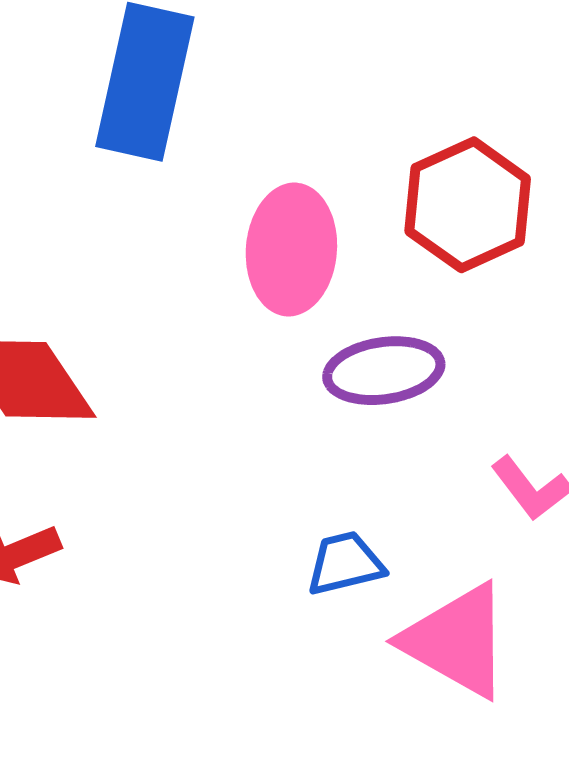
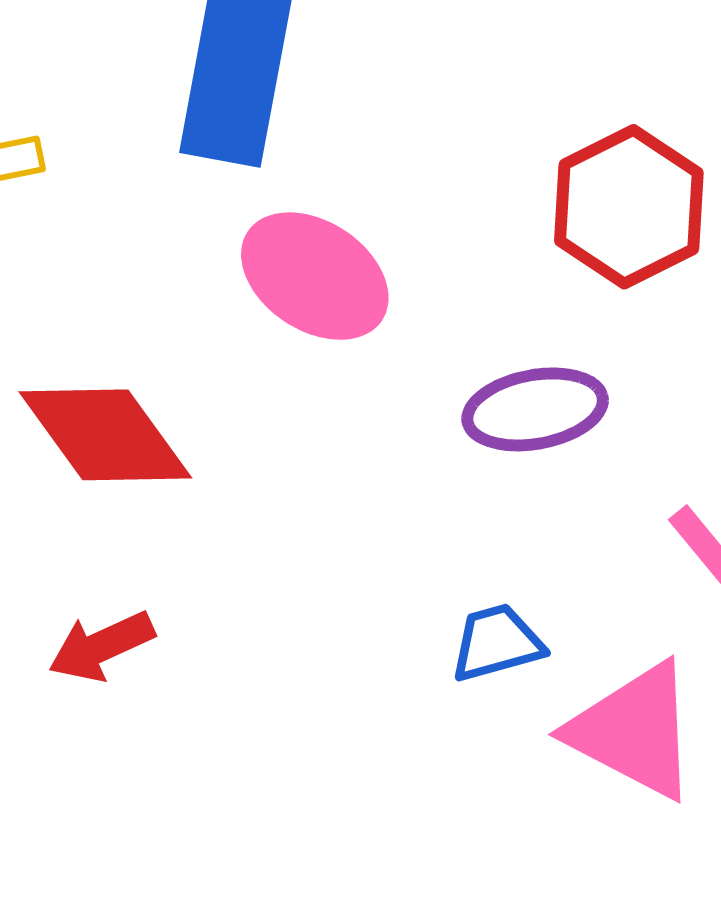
pink ellipse: (291, 250) -> (315, 276), moved, turned -59

